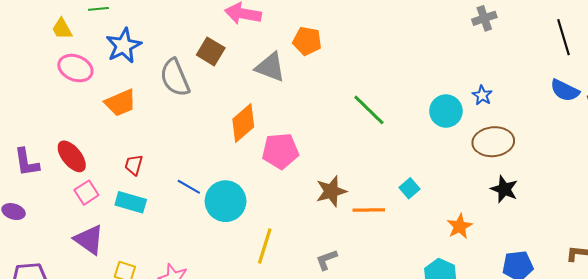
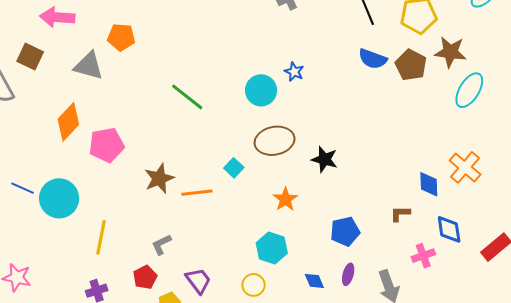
brown ellipse: (493, 142) -> (275, 141), moved

